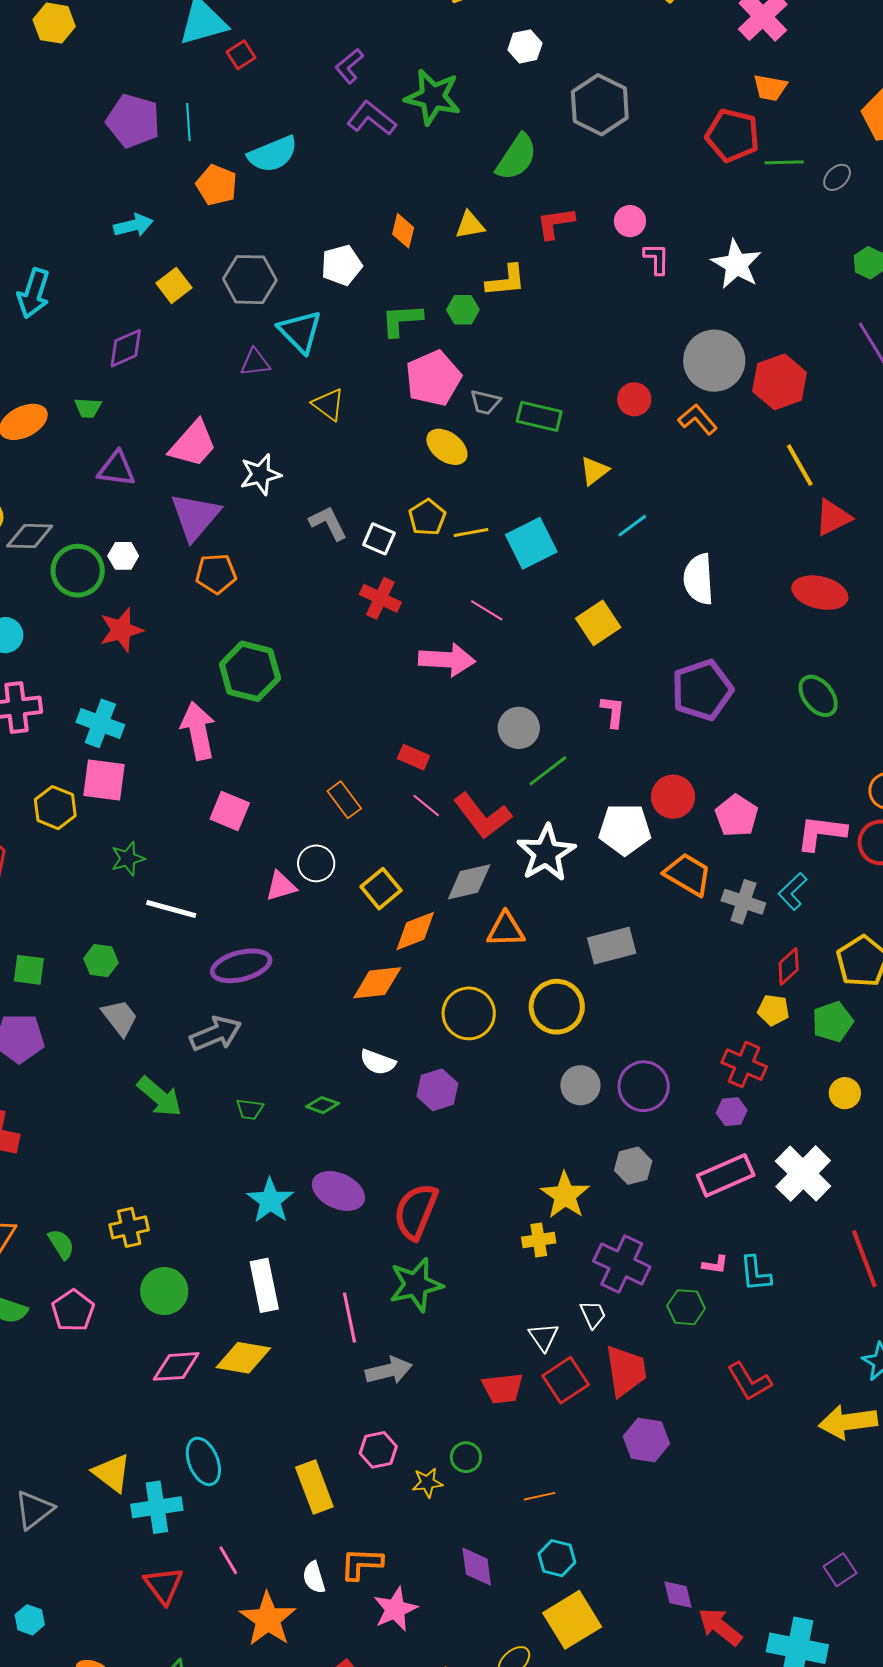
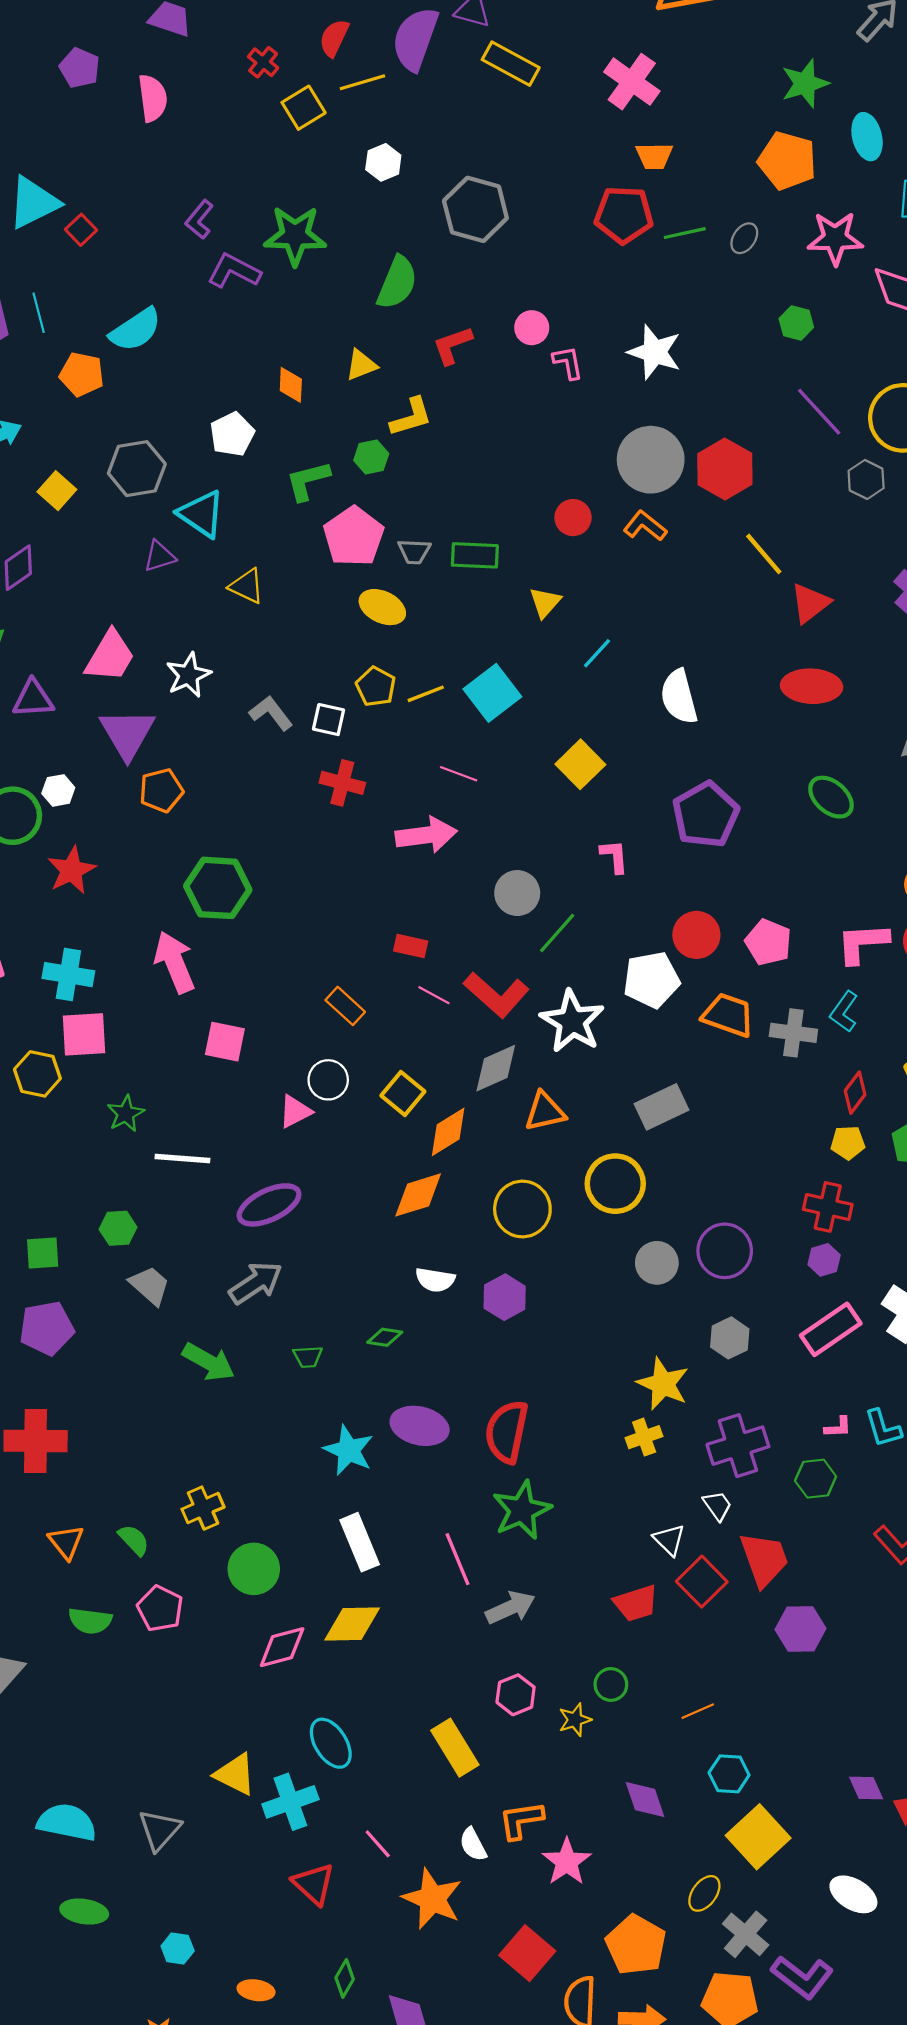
purple cross: (622, 1264) -> (738, 1446), turned -32

